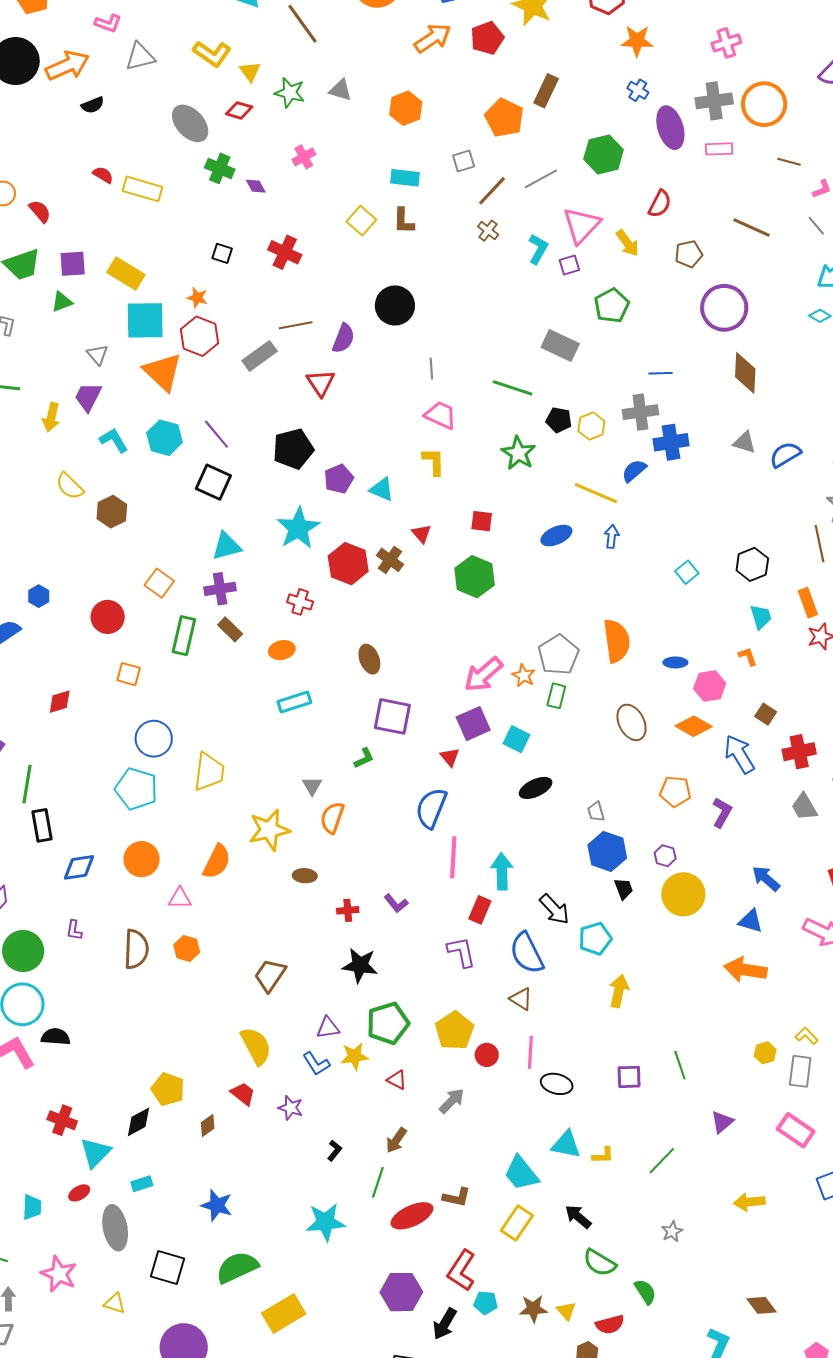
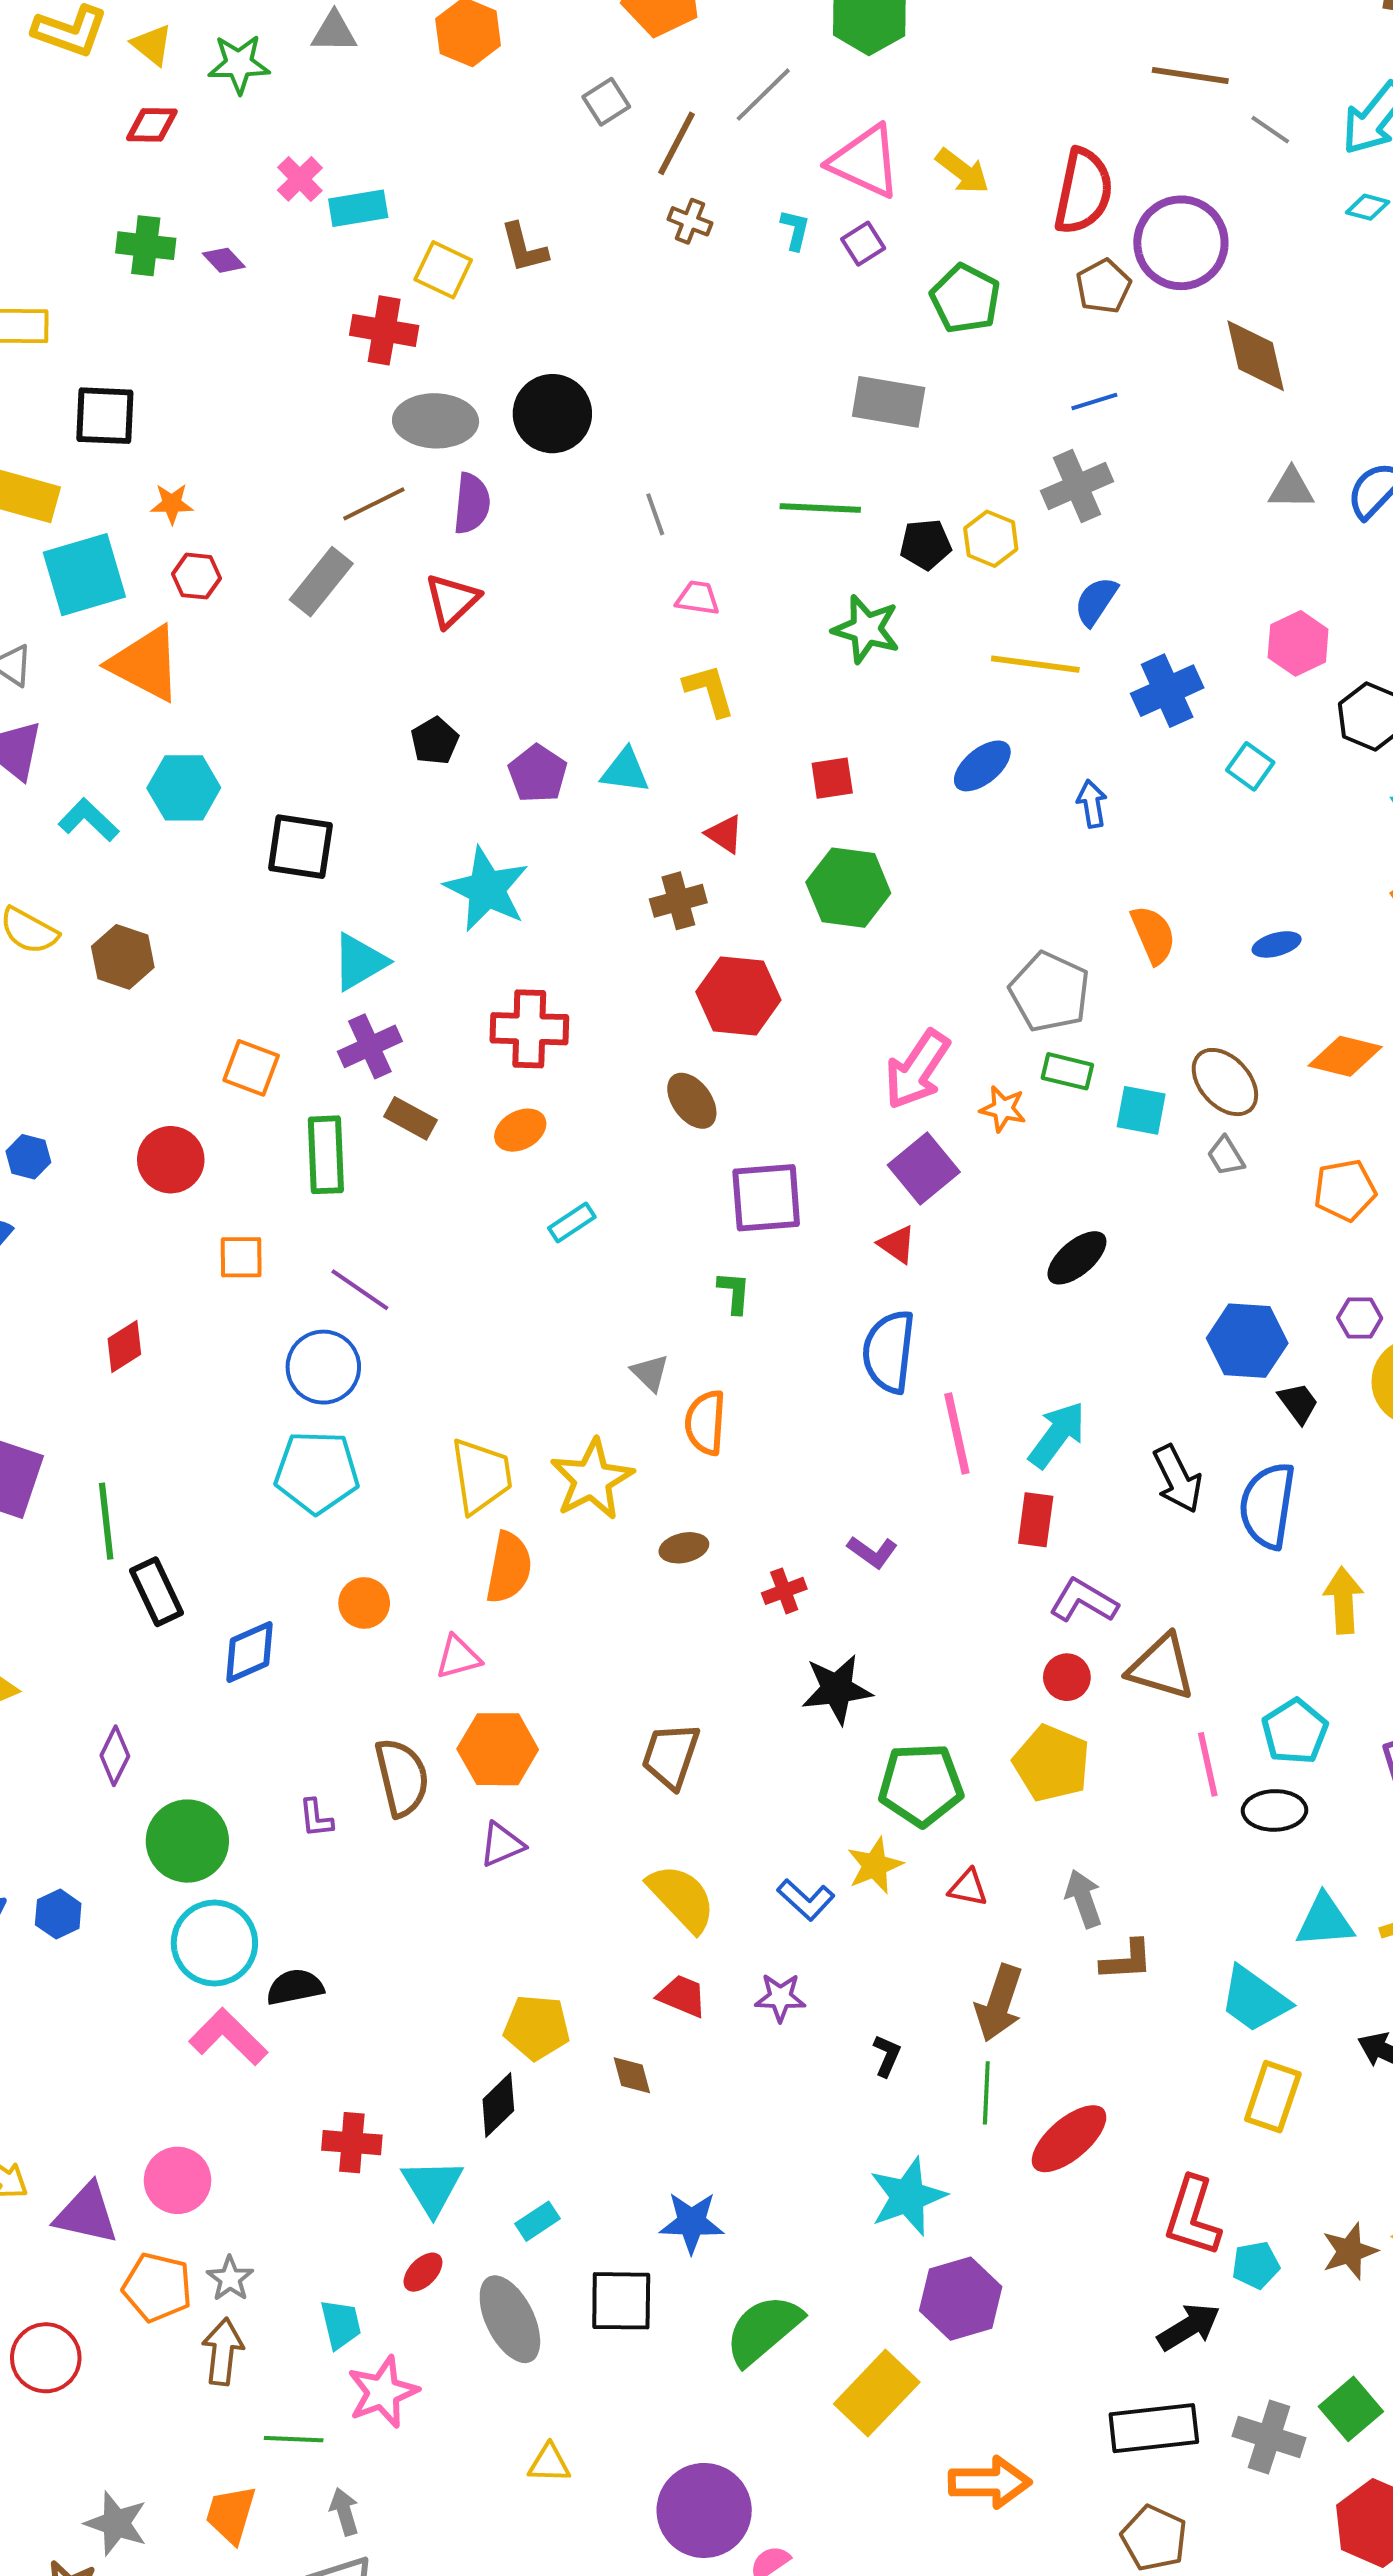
gray ellipse: (190, 123) -> (436, 421), moved, turned -30
cyan rectangle: (405, 178) -> (358, 208), moved
red semicircle: (660, 204) -> (1083, 191), moved, size x1.5
pink triangle: (581, 225) -> (865, 161), turned -33
gray line: (816, 226) -> (1270, 130), moved
cyan L-shape: (538, 249) -> (795, 230), size x0.7
red cross: (285, 252) -> (384, 330), moved
black square: (222, 253) -> (105, 416), moved, size x1.6
brown pentagon: (689, 254) -> (1103, 286), moved
red hexagon: (200, 336) -> (197, 576), size x0.6
red triangle: (321, 383) -> (452, 600), turned 36
pink trapezoid: (441, 415) -> (698, 598), size x0.7
purple line: (216, 434) -> (360, 1290), moved
blue cross: (671, 442) -> (1167, 691), moved
black pentagon: (293, 449) -> (435, 741), size x0.6
blue arrow: (612, 536) -> (1092, 804), moved
brown cross: (390, 560) -> (678, 901), turned -36
red hexagon: (348, 564) -> (738, 996), moved
red cross: (300, 602) -> (529, 1029), size x1.5
orange semicircle: (617, 641) -> (1153, 935), size x0.7
orange star: (524, 676) -> (1003, 1109), moved
pink hexagon: (710, 686) -> (1298, 643), moved
green rectangle: (556, 696) -> (1067, 1071), turned -75
cyan rectangle: (294, 702) -> (572, 1222), size x0.7
cyan square: (517, 739) -> (1141, 1110), moved
green L-shape: (364, 758) -> (734, 1292), turned -45
yellow trapezoid: (209, 772) -> (481, 1476), moved
gray trapezoid: (596, 812) -> (1226, 1156), moved
orange circle: (142, 859) -> (364, 1603), size x0.7
cyan arrow: (502, 871) -> (1057, 1435), turned 54
black arrow: (555, 909) -> (1178, 1479), turned 32
purple L-shape: (74, 930) -> (316, 1818), moved
cyan pentagon: (595, 939) -> (1295, 1731), moved
orange hexagon: (187, 948) -> (498, 1749), size x1.5
purple L-shape: (461, 952) -> (1084, 1601), moved, turned -32
blue semicircle: (527, 953) -> (1267, 1506), moved, turned 51
brown triangle: (521, 999) -> (1161, 1667), size x1.5
green pentagon: (388, 1023) -> (921, 1785), turned 30
purple triangle: (328, 1028) -> (502, 1845), moved
red circle: (487, 1055) -> (1067, 1677), moved
gray arrow: (452, 1101) -> (1084, 1899), turned -48
brown diamond: (208, 1125) -> (632, 2075), turned -55
brown arrow: (396, 1140) -> (999, 2003), size x1.4
brown L-shape: (457, 1197) -> (1127, 1960), moved
black square: (168, 1268) -> (621, 2301), moved
pink star: (59, 1274) -> (383, 2392), moved, turned -30
purple hexagon: (401, 1292) -> (961, 2299), moved
black arrow: (445, 1324) -> (1189, 2327), turned -136

